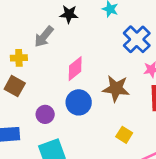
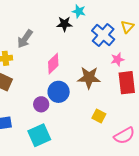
black star: (69, 14) -> (64, 24), moved
purple circle: (45, 114) -> (41, 104), moved

